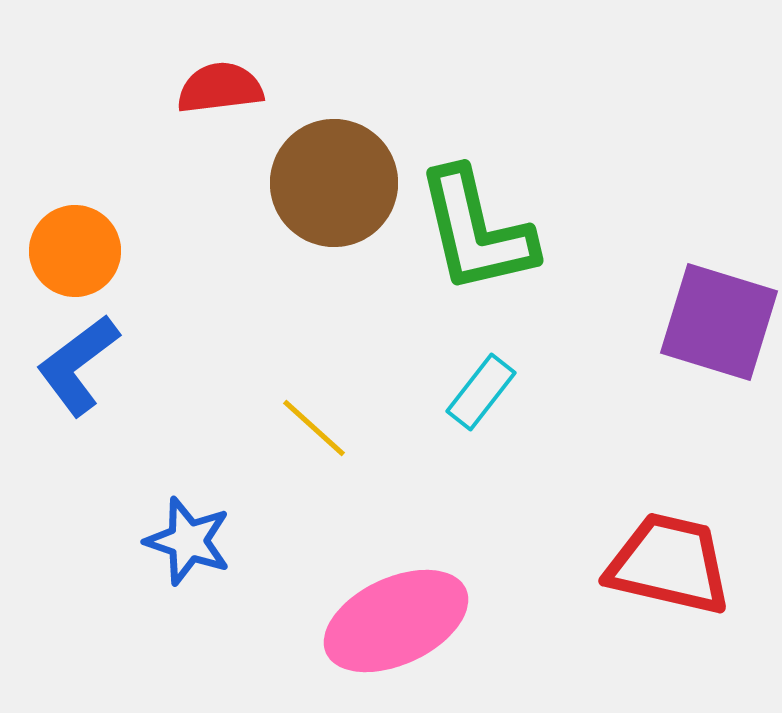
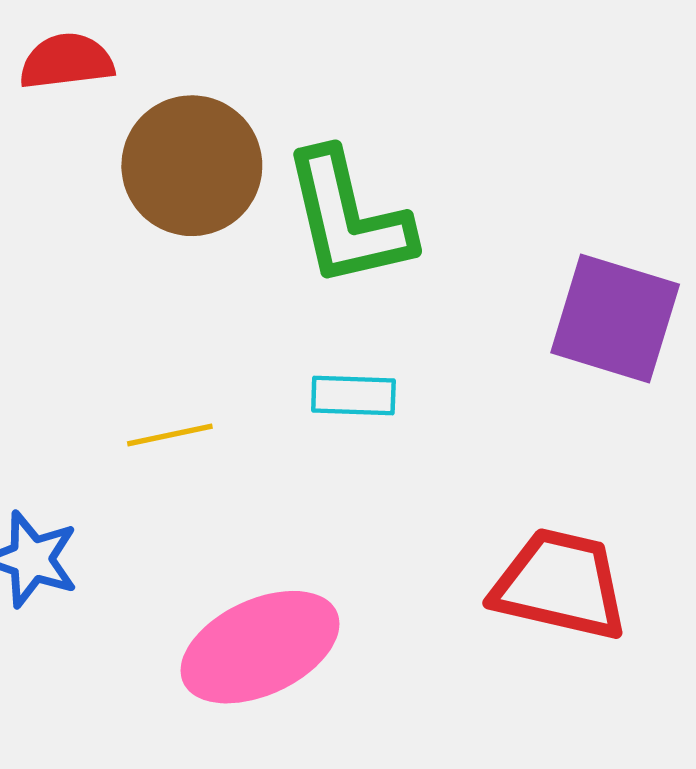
cyan rectangle: (481, 392) -> (353, 395), turned 54
yellow line: (314, 428) -> (170, 435), turned -54

